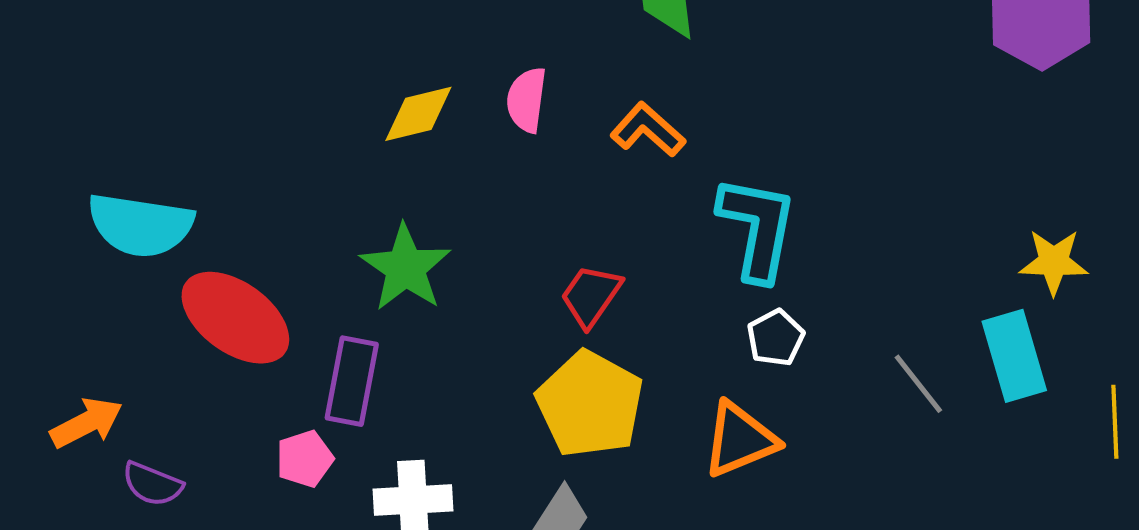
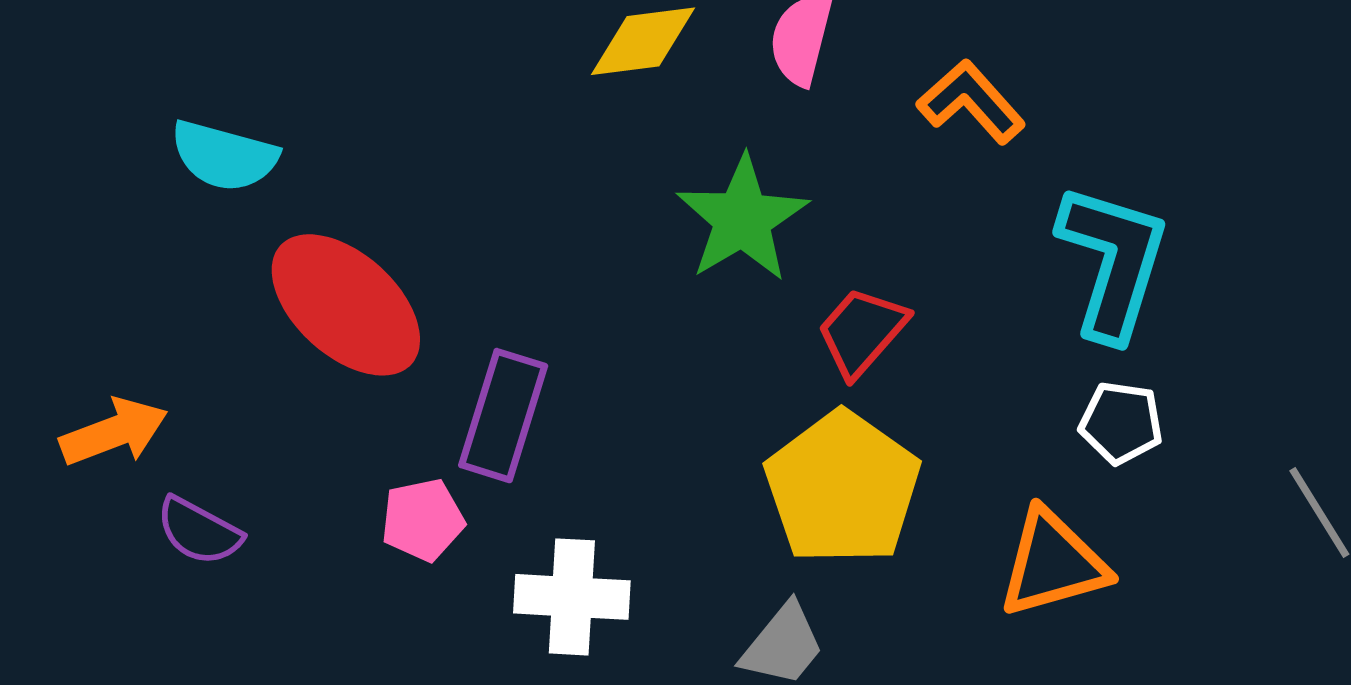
cyan semicircle: (140, 225) -> (224, 156), size x0.7
green star: (406, 268) -> (742, 219), moved
white pentagon: (776, 338) -> (1121, 423), turned 30

